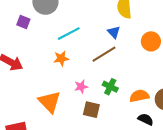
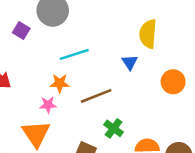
brown line: (104, 54) -> (96, 96), moved
pink star: (81, 87) -> (48, 105), moved

